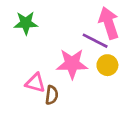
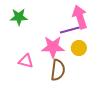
purple line: (95, 41) -> (70, 30), turned -42
brown semicircle: (52, 95) -> (58, 70), moved, size x1.5

